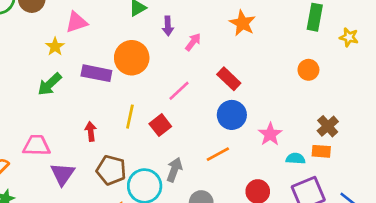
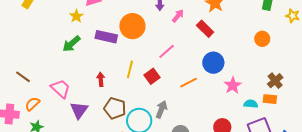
red rectangle: (229, 79) -> (205, 29), moved
blue circle: (232, 115) -> (213, 63), moved
pink trapezoid: (36, 145) -> (61, 89), turned 40
orange line: (218, 154) -> (189, 83), moved

